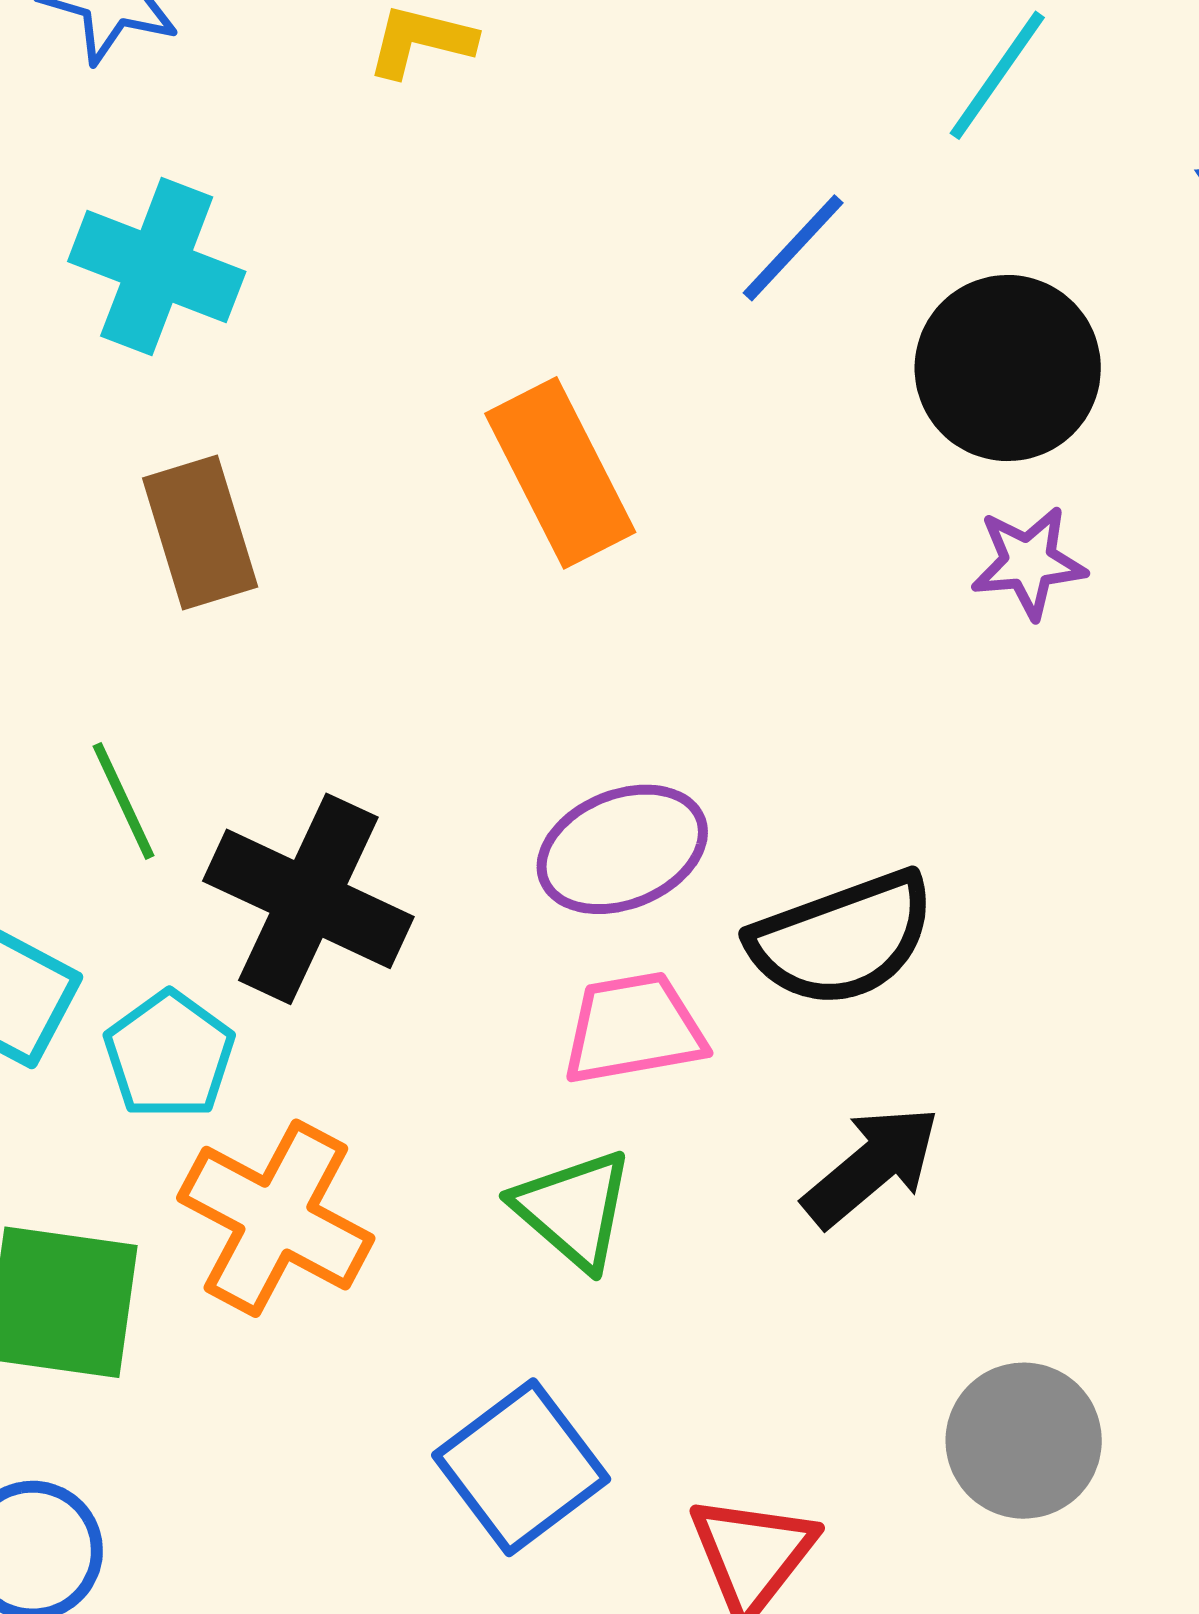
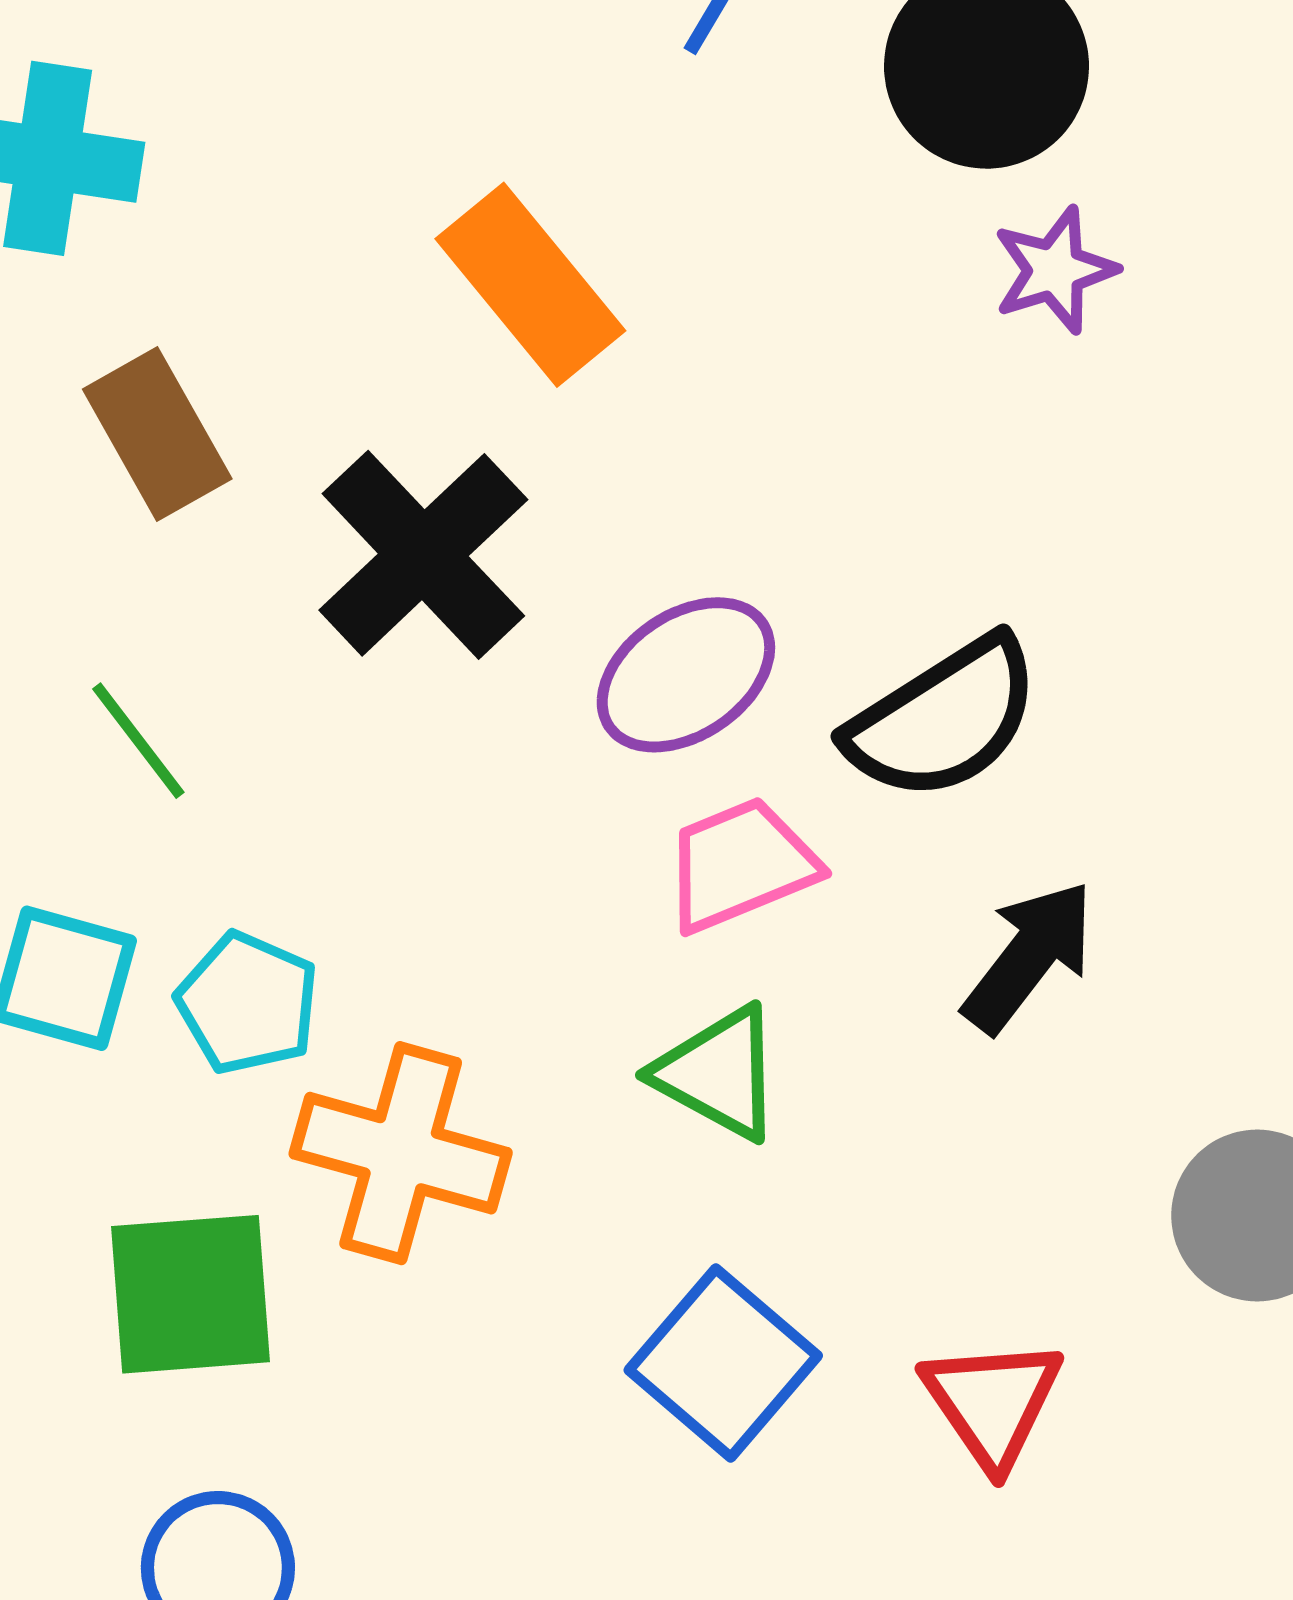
black cross: (308, 899) -> (423, 555), moved, turned 34

